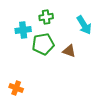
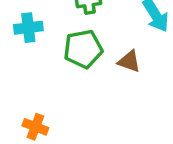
cyan cross: (23, 30) -> (28, 28), moved

